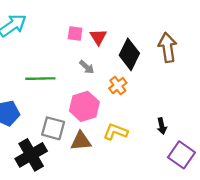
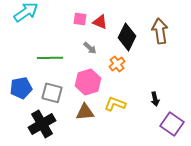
red triangle: (98, 37) -> (100, 22), turned -35
gray square: (53, 128) -> (52, 93), moved

